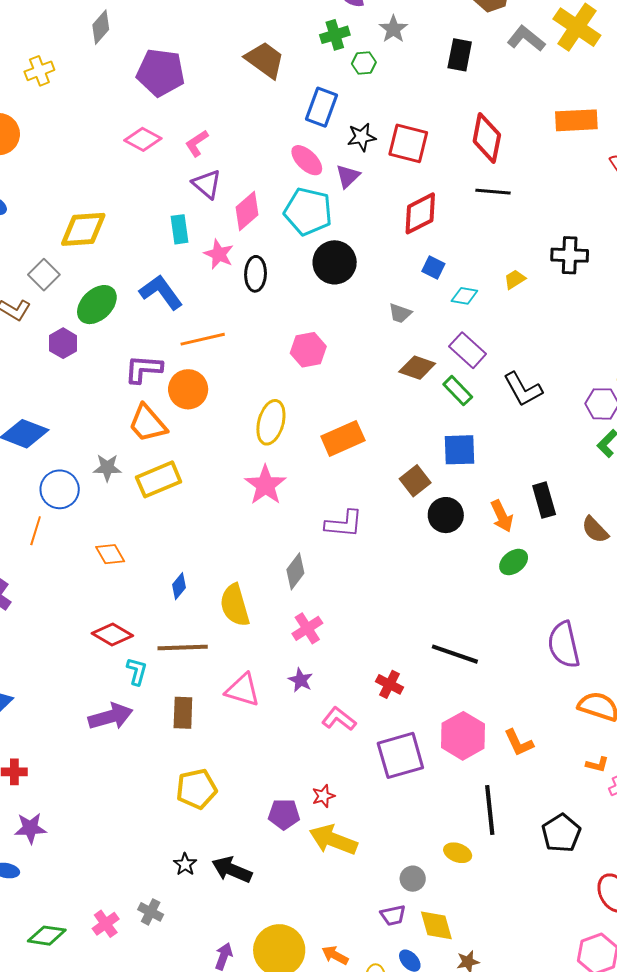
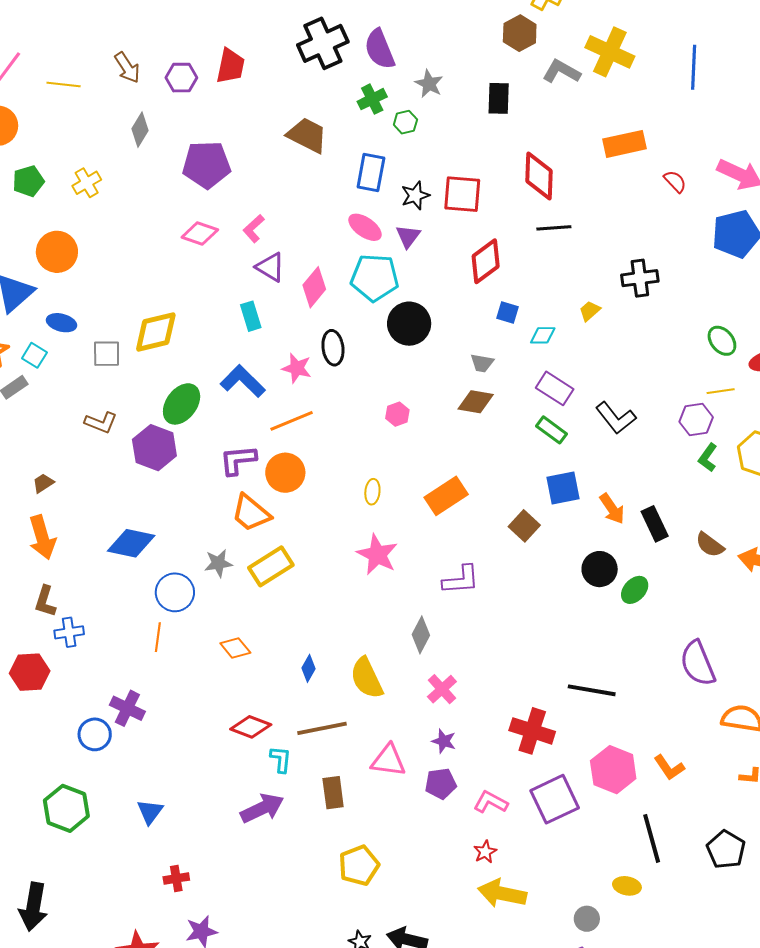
pink star: (219, 254) -> (297, 368), moved
gray square: (44, 275) -> (107, 354), moved, turned -36
purple hexagon: (63, 343) -> (154, 448), size x1.5
pink hexagon: (308, 350) -> (397, 414), size x0.7
brown diamond: (417, 368) -> (476, 402), moved
yellow ellipse: (271, 422) -> (372, 492), size x0.6
black circle: (446, 515) -> (600, 569), moved
orange arrow: (502, 516) -> (612, 509), moved
red cross: (389, 684) -> (532, 731), size x1.6
pink L-shape: (339, 719) -> (491, 802), moved
purple pentagon: (284, 814) -> (441, 784), moved

